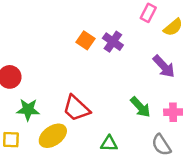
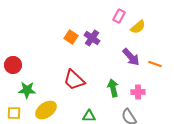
green arrow: (140, 107) -> (113, 88), turned -150
red trapezoid: (76, 108) -> (74, 80), moved

